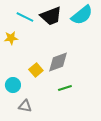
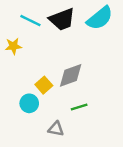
cyan circle: (13, 85) -> (29, 103), moved
gray triangle: (25, 106) -> (56, 129), moved

